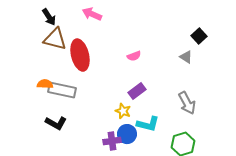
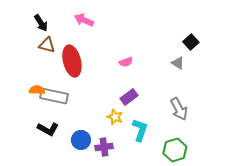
brown triangle: (55, 39) -> (47, 45), size x0.7
cyan L-shape: (148, 124) -> (140, 130), turned -85
blue circle: (127, 134) -> (81, 140), moved

